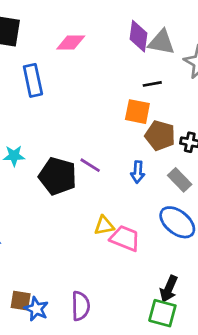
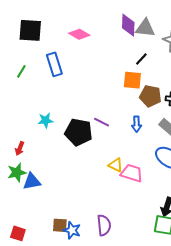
pink diamond: (71, 42) -> (79, 34), turned 35
black line: (152, 84) -> (141, 59), turned -32
yellow triangle: (104, 225) -> (116, 165), turned 42

